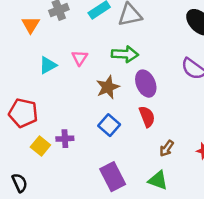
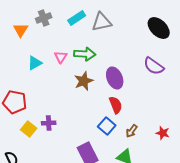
green arrow: (125, 54) -> (85, 54), moved
blue square: (109, 125) -> (107, 126), moved

